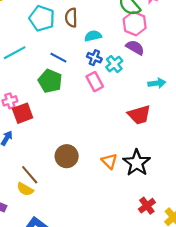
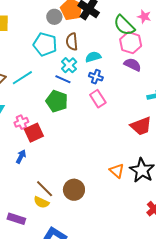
cyan cross: (114, 64) -> (69, 65), moved
brown circle: (67, 156) -> (74, 190), moved

